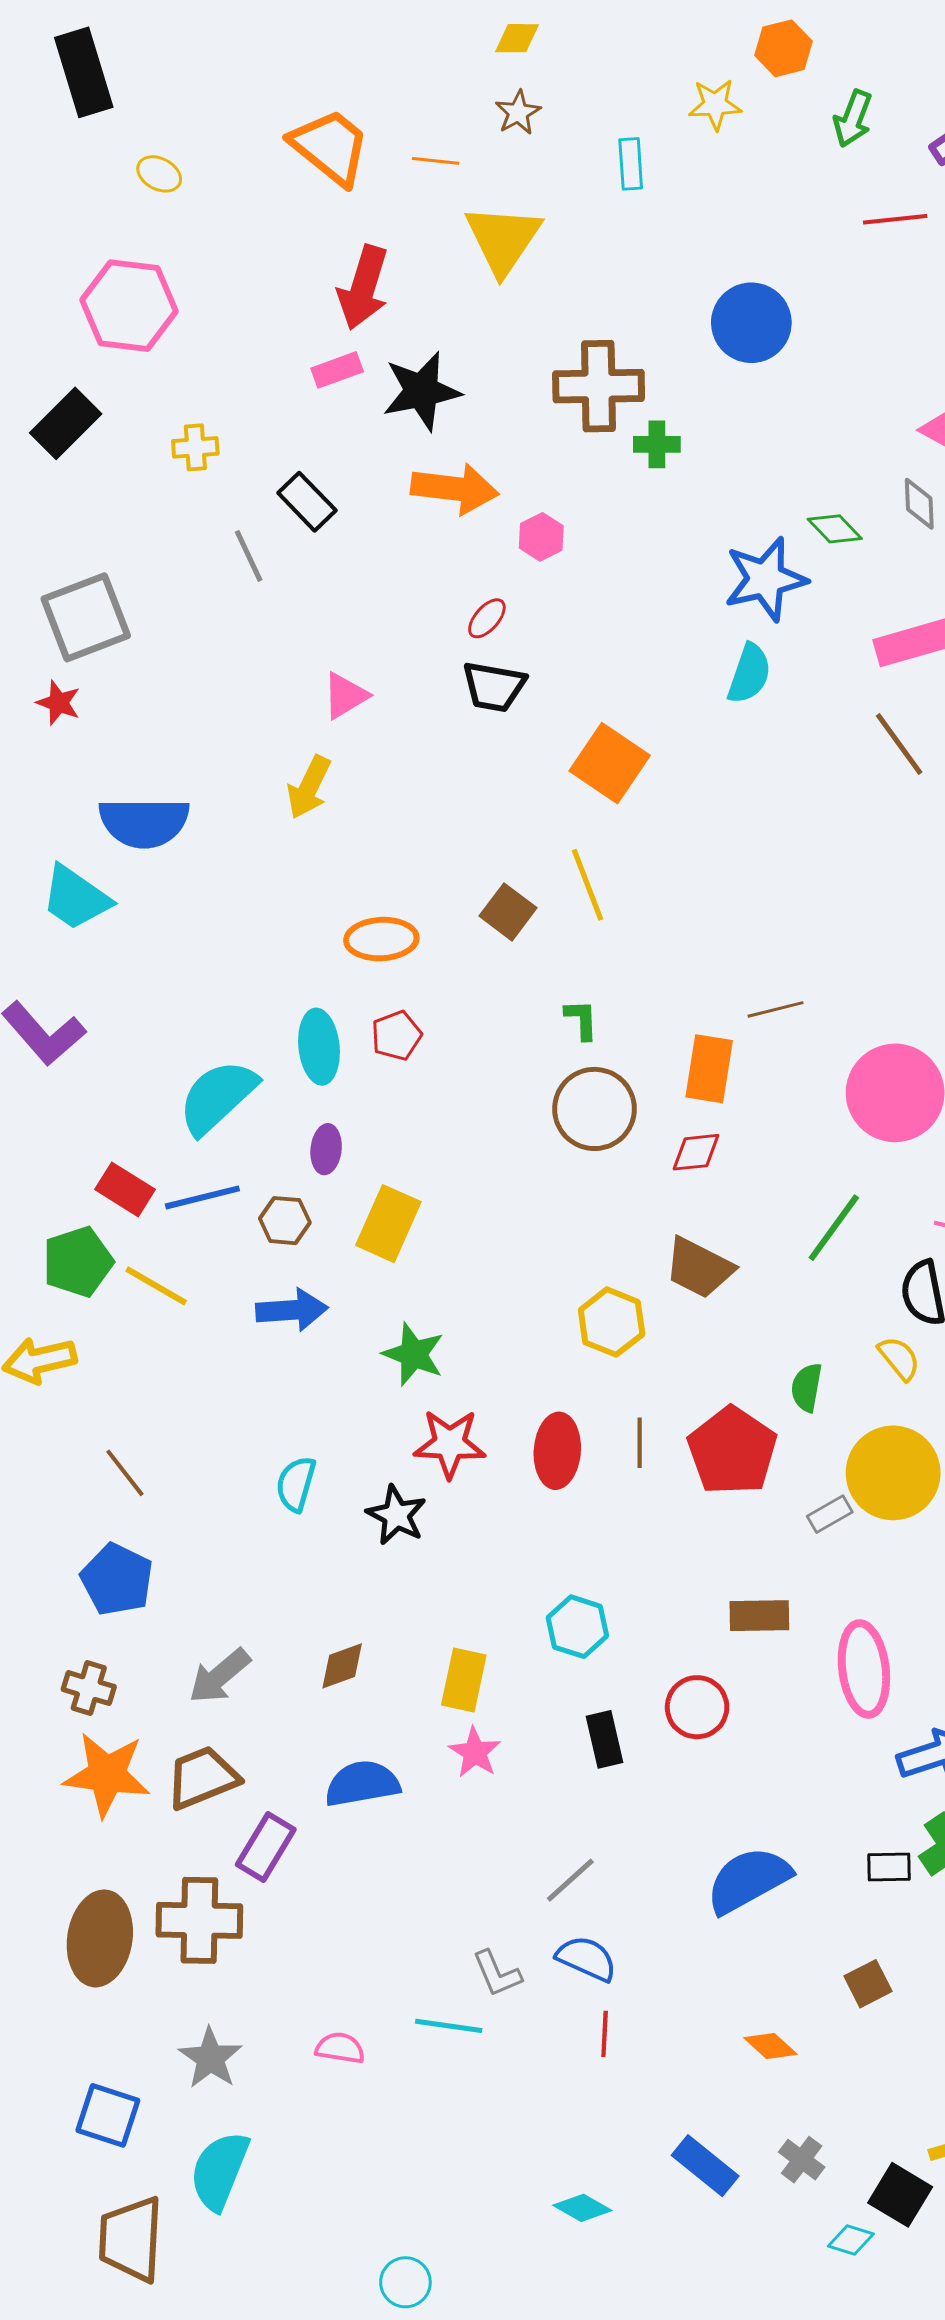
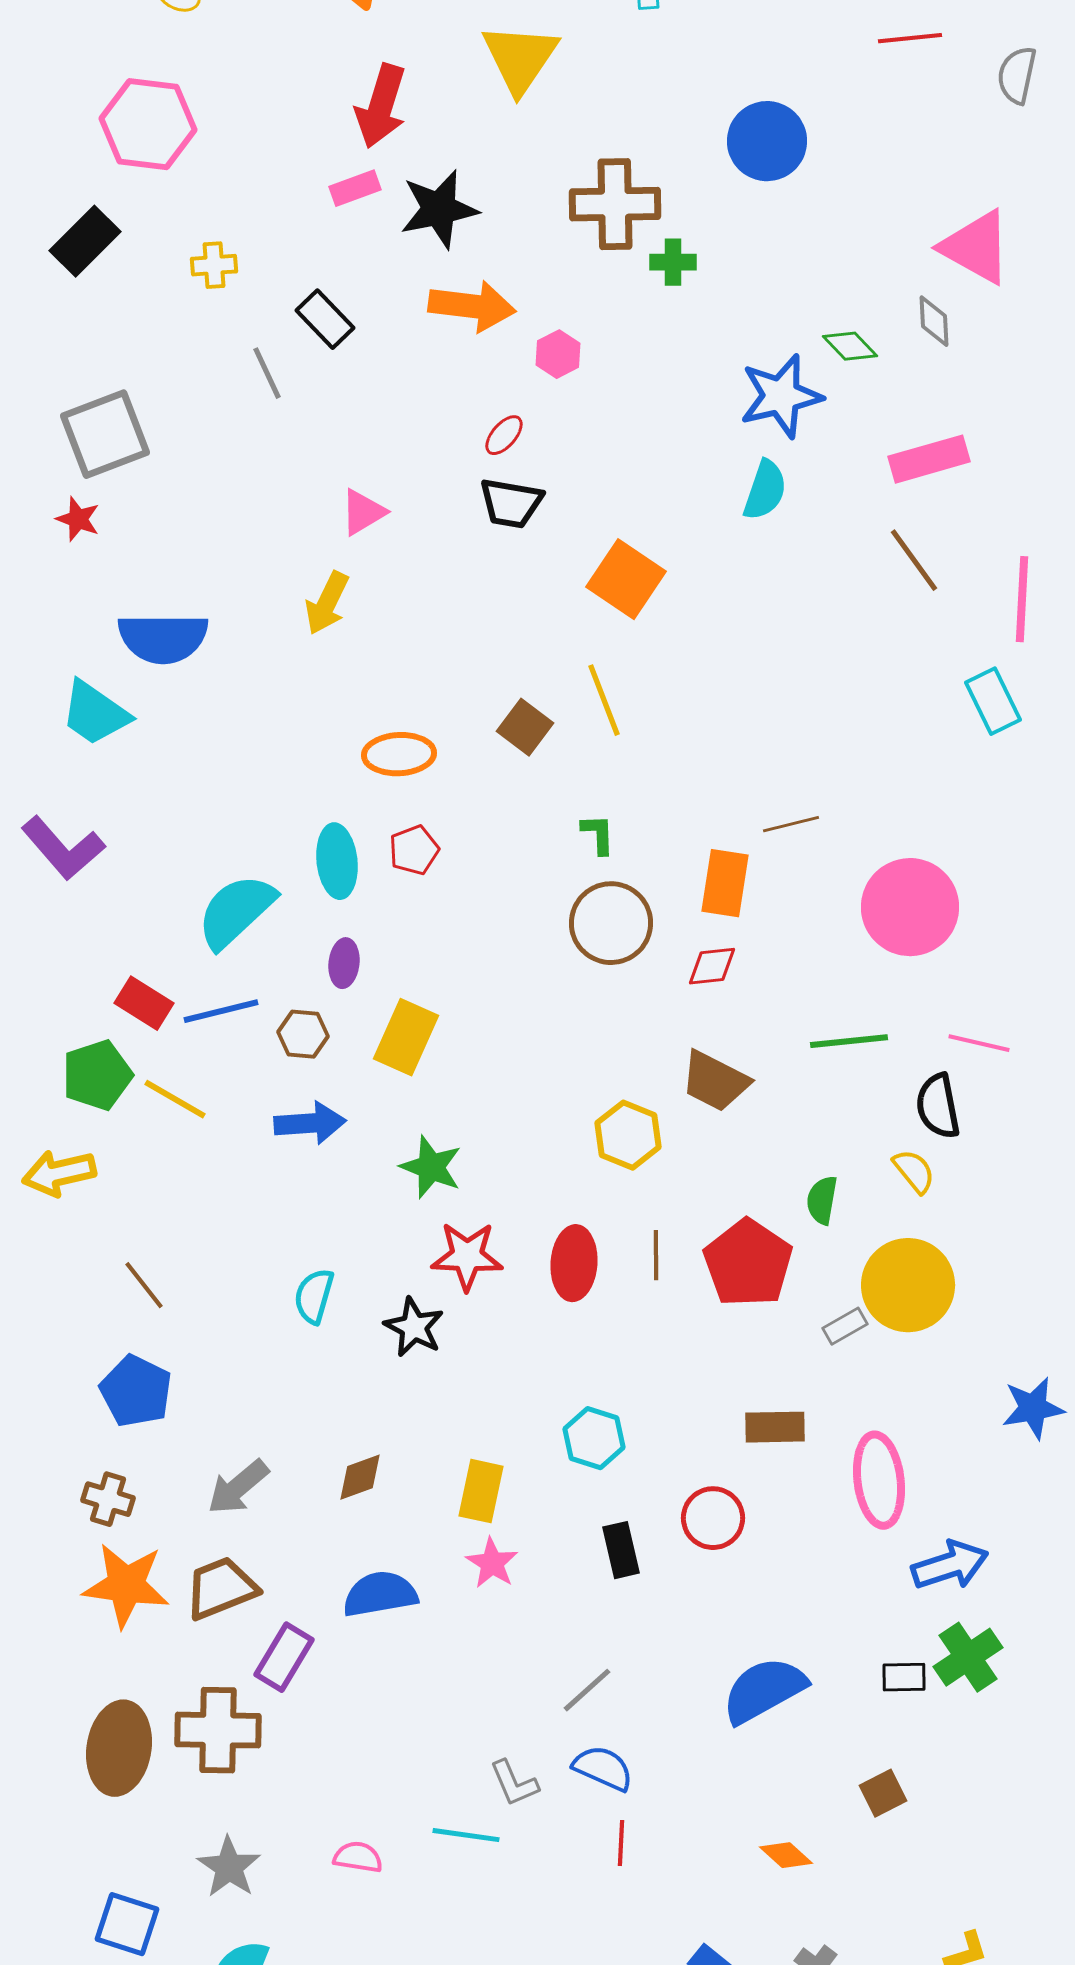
green line: (834, 1228) -> (849, 1041), turned 48

